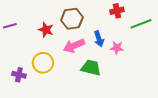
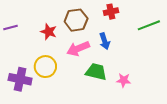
red cross: (117, 11) -> (111, 12), moved
pink star: (117, 48) -> (124, 80), moved
purple cross: (19, 75) -> (20, 79), size x1.5

